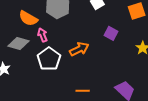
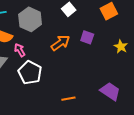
orange arrow: (79, 49) -> (60, 43), moved

